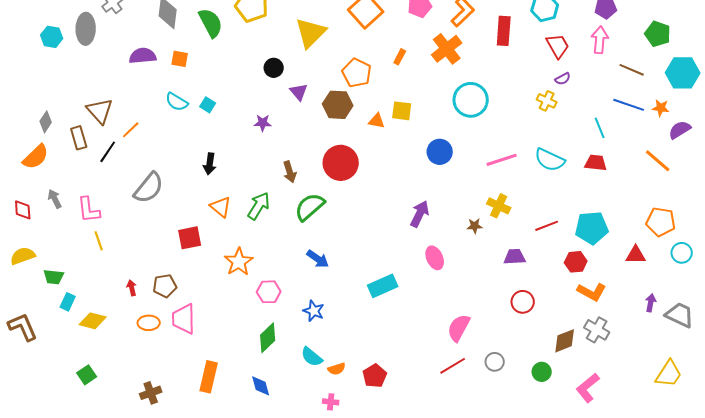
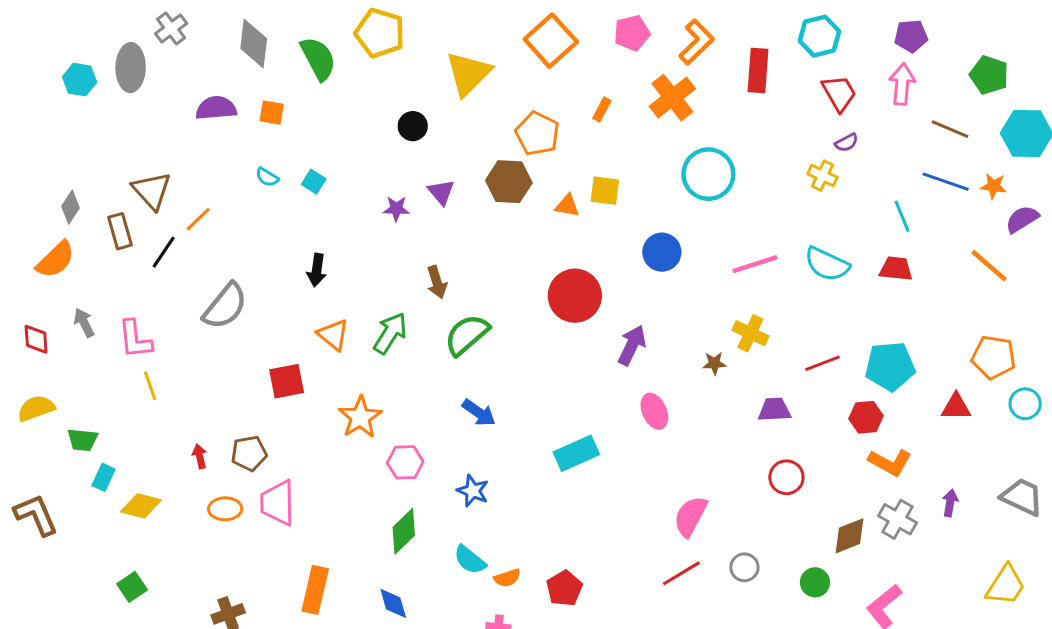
purple triangle: (299, 92) -> (441, 192), moved
cyan semicircle: (177, 102) -> (267, 177), size x0.7
red circle: (341, 163) -> (575, 296), moved
purple arrow: (651, 303) -> (950, 503), moved

